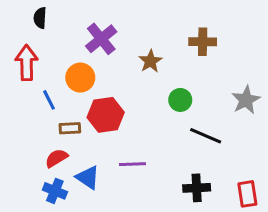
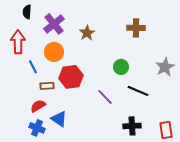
purple cross: (101, 39) -> (54, 24), moved
brown star: (150, 61) -> (87, 33), moved
purple line: (133, 164) -> (105, 97), moved, turned 48

